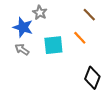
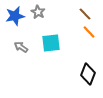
blue star: (23, 27) -> (15, 16), moved, turned -30
orange line: (80, 38) -> (89, 32), moved

